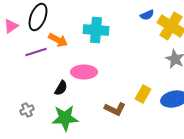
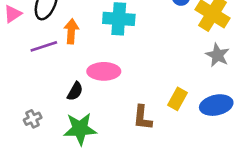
orange arrow: (58, 40) -> (71, 31), turned -114
brown L-shape: (115, 109) -> (143, 118), turned 70

